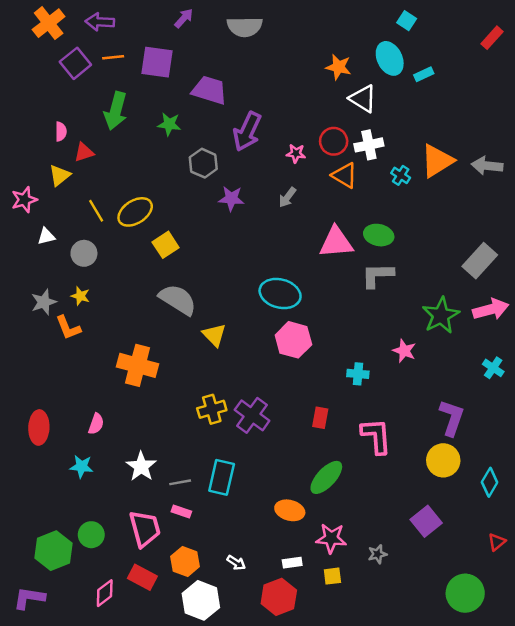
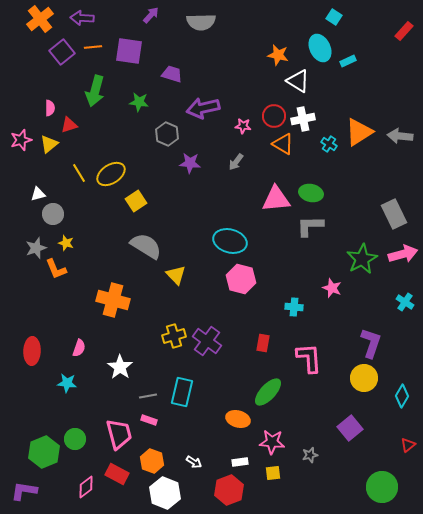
purple trapezoid: (209, 90) -> (172, 74), size x0.7
purple arrow: (247, 132) -> (203, 108), turned 52
pink star: (24, 200) -> (21, 140), moved
gray circle: (84, 253) -> (53, 214), moved
gray rectangle: (480, 261) -> (394, 214), turned -68
white star: (141, 466) -> (120, 367), moved

